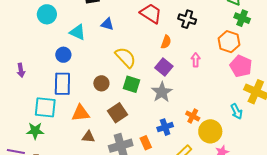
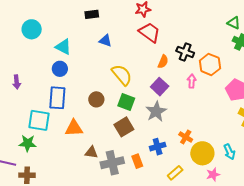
cyan circle: (47, 14) -> (32, 29), moved
black cross: (187, 19) -> (185, 52), moved
cyan triangle: (78, 32) -> (63, 47), moved
orange hexagon: (229, 42) -> (210, 64), moved
cyan arrow: (237, 111) -> (229, 152), moved
brown square: (118, 113) -> (124, 127), moved
brown triangle: (88, 137) -> (91, 152), moved

